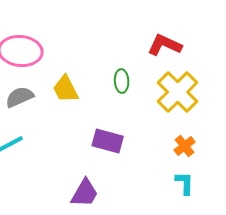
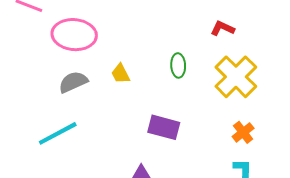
red L-shape: (165, 45) -> (222, 28), size x0.7
yellow trapezoid: (66, 89) -> (120, 74), size x0.7

